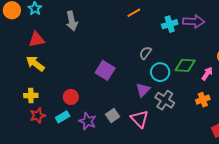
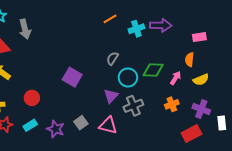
orange line: (134, 13) -> (110, 19), moved
gray arrow: (72, 21) -> (25, 29), moved
red circle: (71, 97) -> (32, 98), moved
gray cross: (165, 100) -> (133, 106), turned 36
pink triangle: (140, 119) -> (108, 125), turned -30

